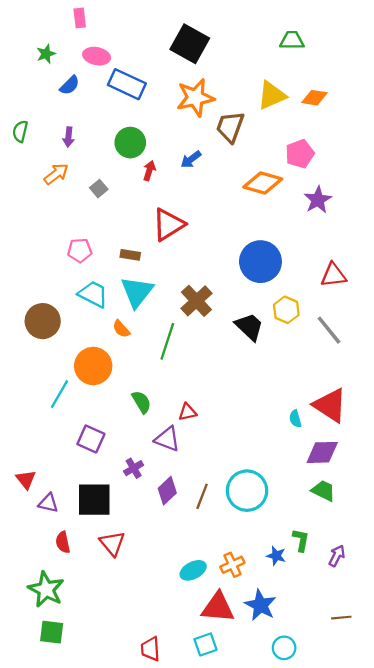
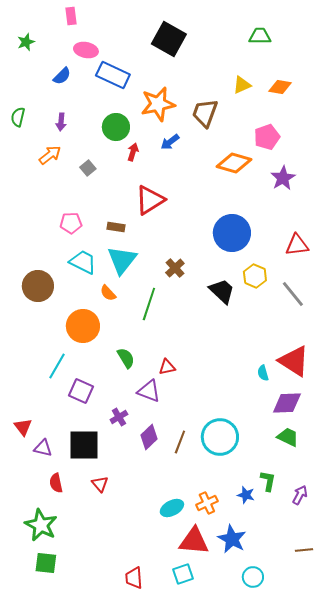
green star: (46, 54) -> (26, 42), moved
yellow triangle: (272, 95) -> (242, 85), size x0.7
orange star: (195, 98) -> (158, 104), moved
brown cross: (196, 301) -> (175, 268), size x0.7
cyan line: (60, 394) -> (57, 366), moved
red triangle: (112, 543) -> (100, 484), size x0.7

